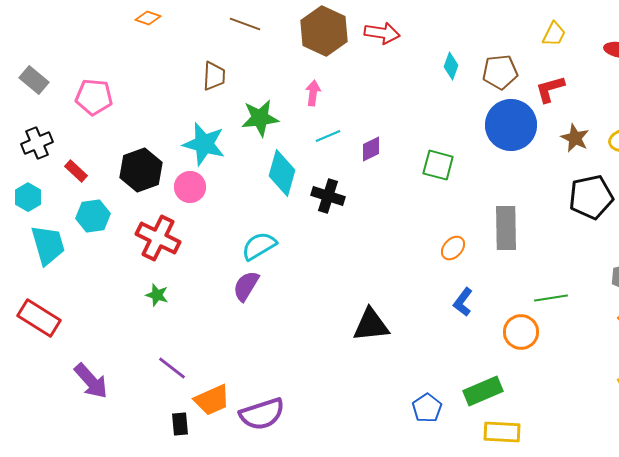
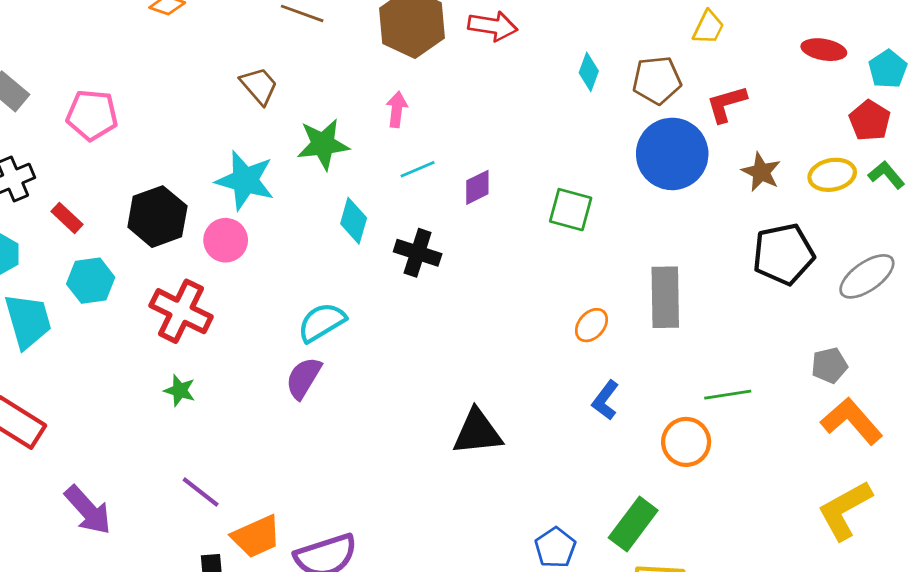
yellow trapezoid: (554, 34) -> (708, 27), moved
brown trapezoid: (214, 76) -> (259, 86), turned -44
cyan diamond: (282, 173) -> (354, 221), size x0.7
green rectangle: (483, 391) -> (633, 524), turned -30

